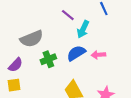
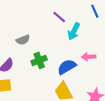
gray semicircle: (32, 39) -> (23, 40), size x0.6
blue semicircle: (76, 53) -> (67, 67), moved

